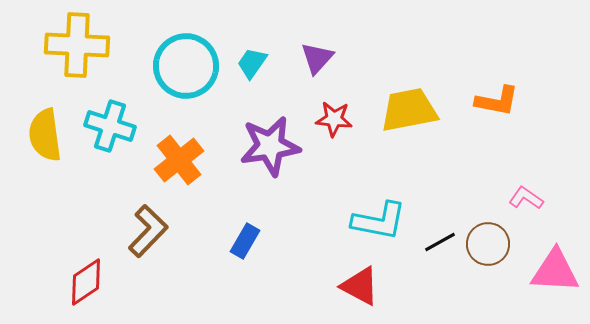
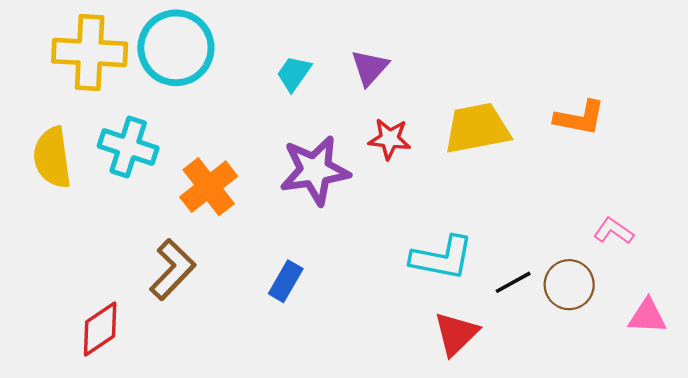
cyan circle: (186, 66) -> (176, 48), moved
pink triangle: (555, 271) -> (647, 316), size x0.7
red triangle: (360, 286) -> (456, 334), moved, turned 48

